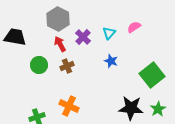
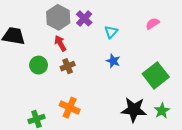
pink semicircle: (134, 27) -> (153, 24), moved
purple cross: (83, 37) -> (84, 18), moved

